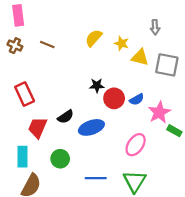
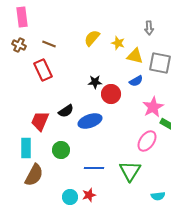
red rectangle: (25, 94) -> (43, 70), moved
blue semicircle: (137, 99) -> (136, 81), moved
pink ellipse: (136, 145) -> (147, 141), moved

